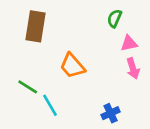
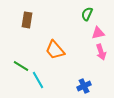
brown rectangle: (36, 26) -> (27, 20), size x0.7

